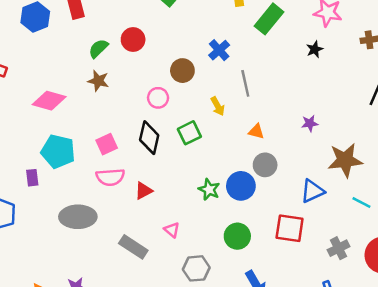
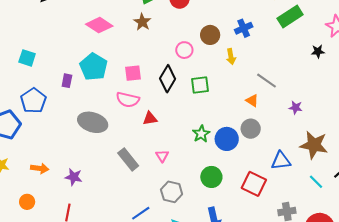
gray line: (245, 83) -> (267, 81), moved, turned -60
yellow arrow: (218, 106) -> (231, 57), moved

